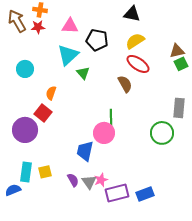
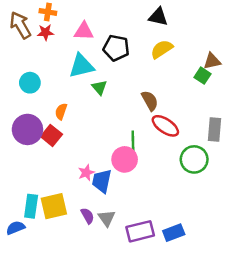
cyan triangle: (68, 55) -> (81, 66), turned 30
red ellipse: (138, 64) -> (165, 126), moved
green square: (181, 64) -> (203, 76), moved, turned -32
purple circle: (25, 130) -> (27, 129), moved
yellow square: (45, 172) -> (54, 206), size x1.6
pink star: (101, 180) -> (86, 173), moved

